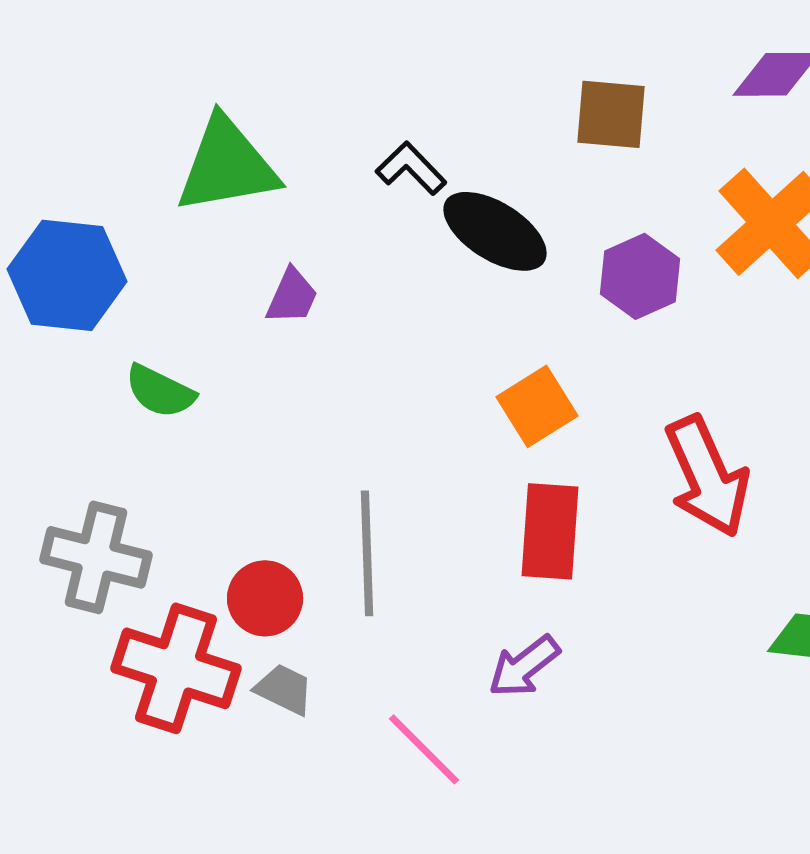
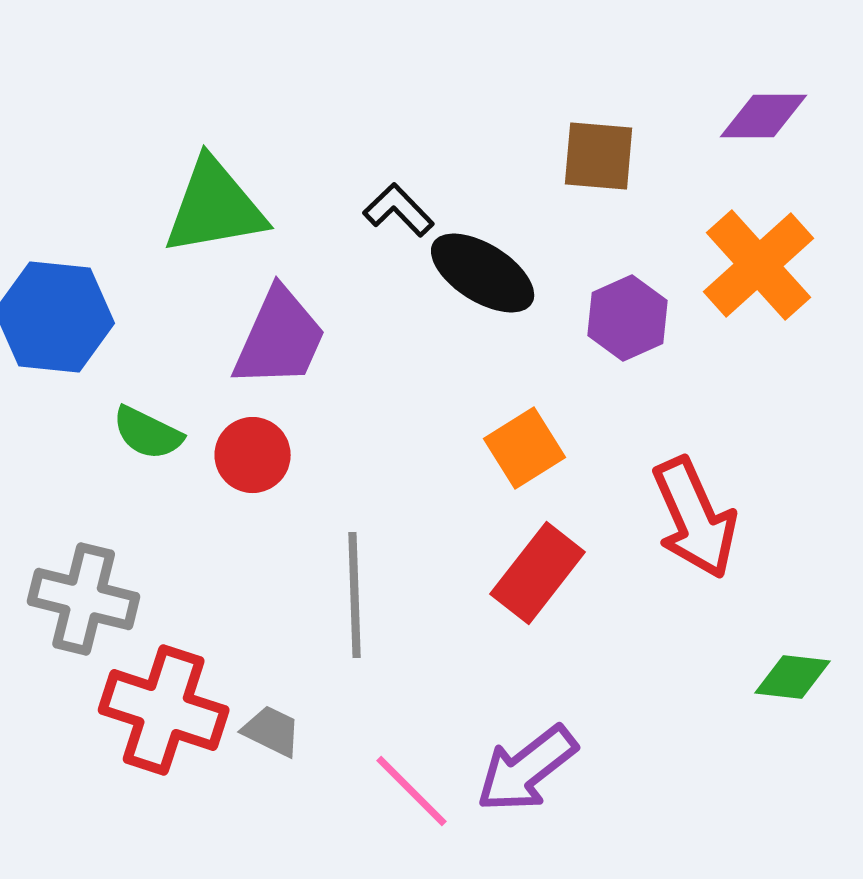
purple trapezoid: (292, 296) -> (280, 338), size x1.8
red rectangle: (550, 531) -> (538, 573), turned 34
red circle: (265, 598) -> (253, 455), moved
purple arrow: (524, 666) -> (527, 769), moved, size x1.4

